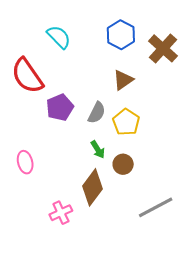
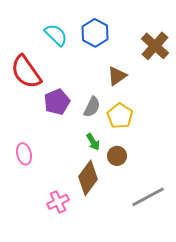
blue hexagon: (121, 35) -> (95, 33), moved

